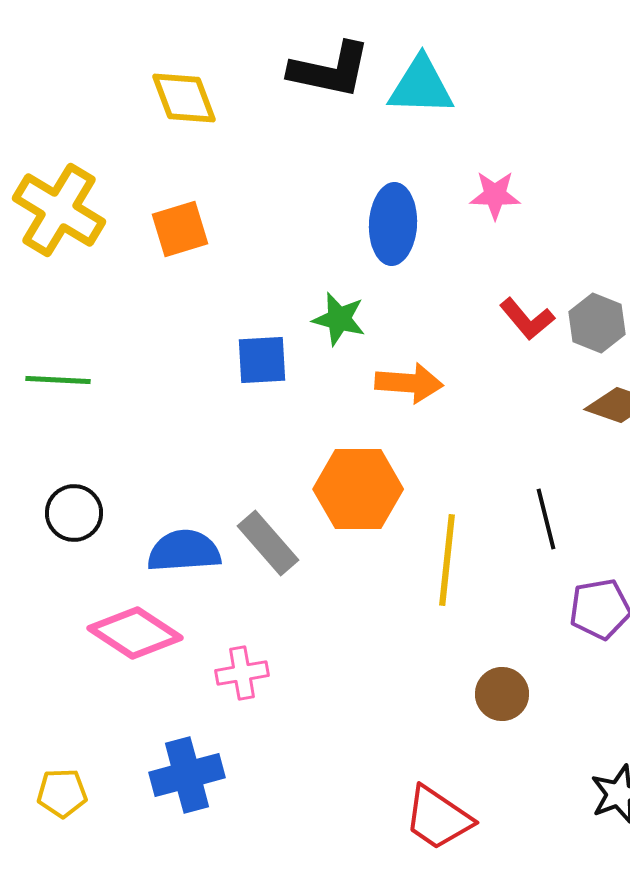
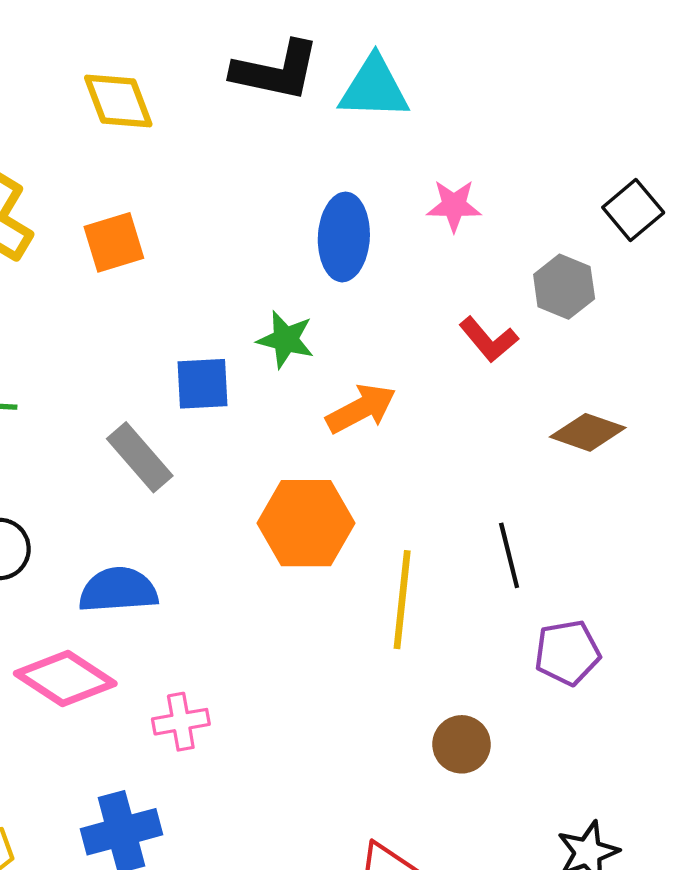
gray hexagon: (597, 323) -> (564, 287), moved
orange arrow: (409, 383) -> (361, 409), turned -32
gray rectangle: (268, 543) -> (140, 457), moved

